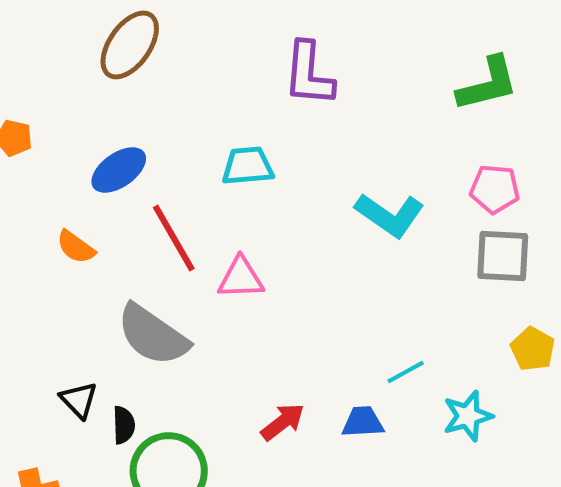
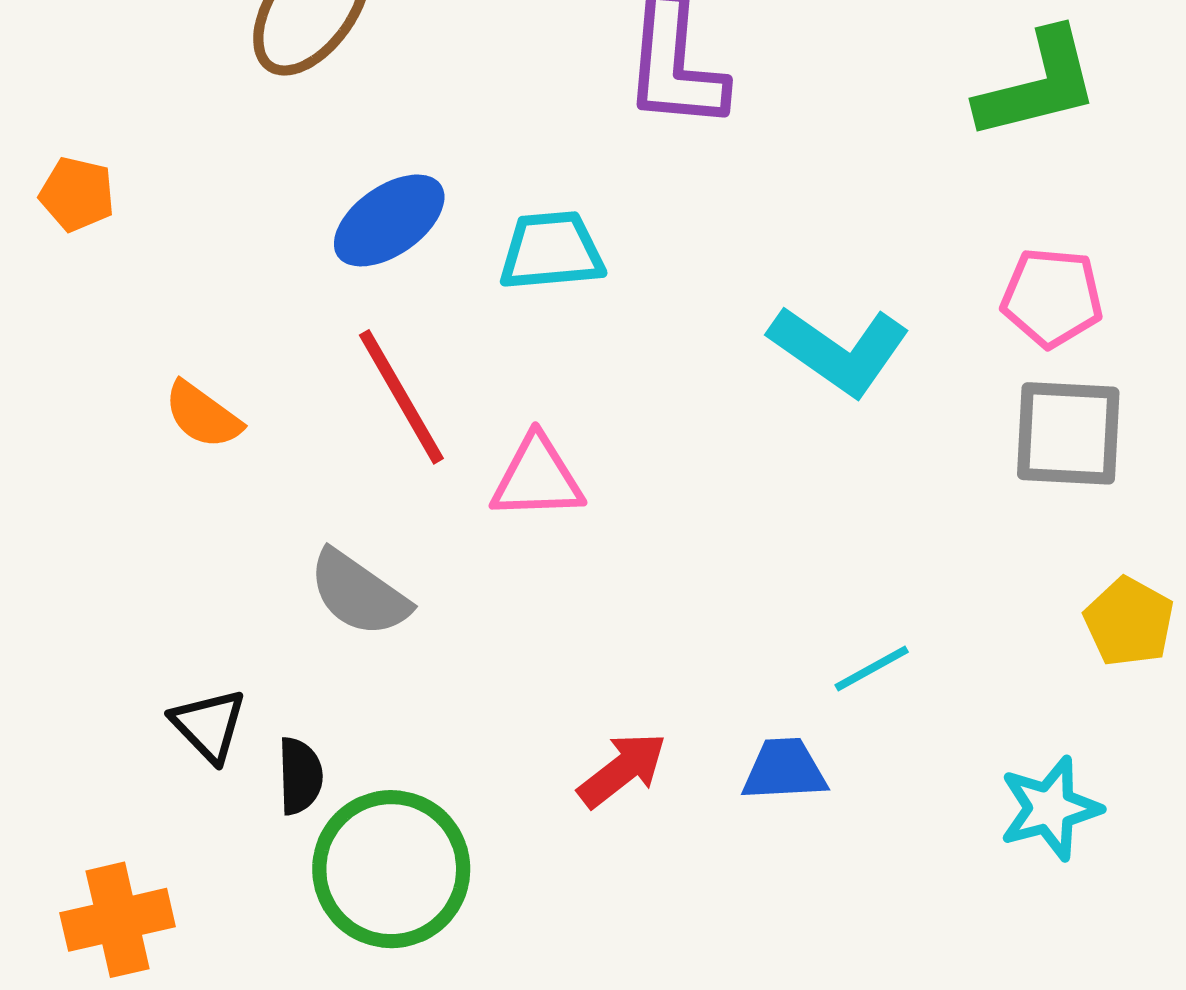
blue ellipse: (119, 170) -> (389, 220), moved
gray semicircle: (153, 335) -> (359, 593), size x0.7
cyan star: (468, 416) -> (1050, 808), moved

